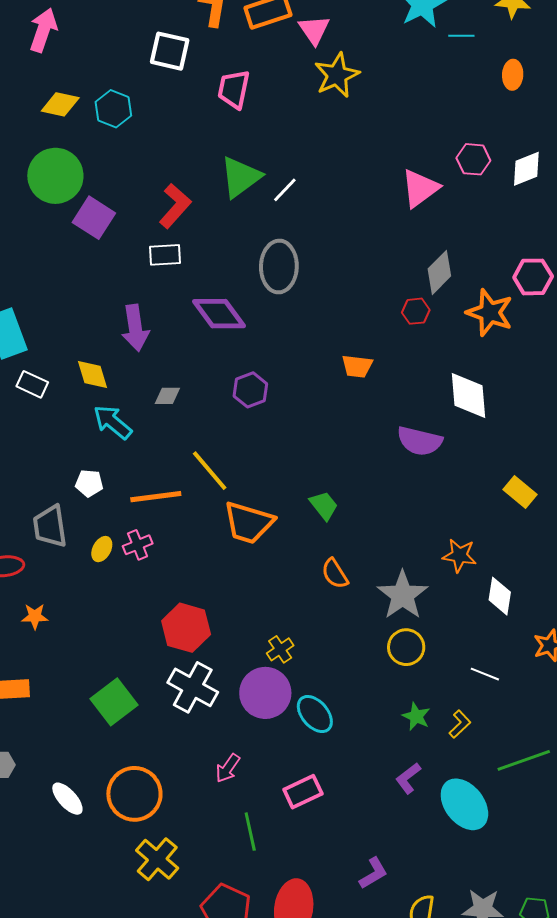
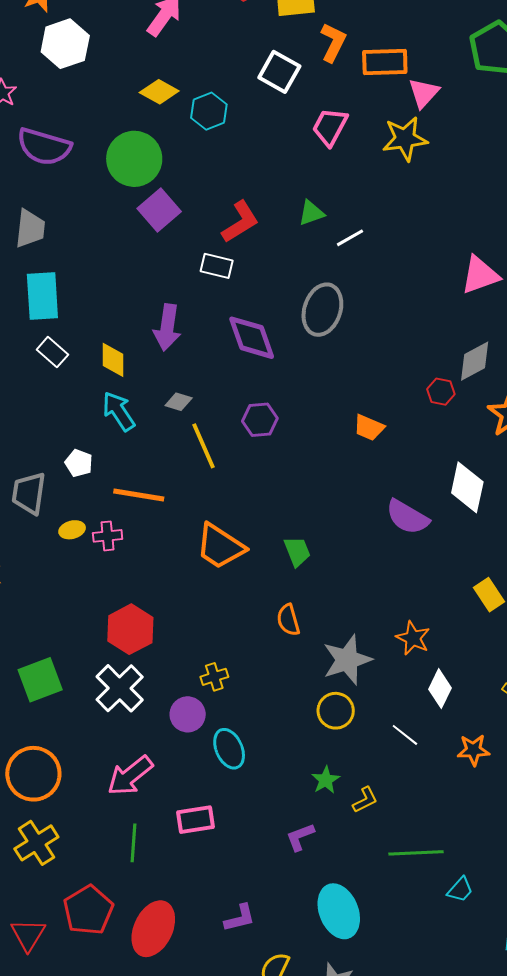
yellow star: (337, 75) -> (405, 139), moved
green triangle: (241, 177) -> (311, 213), size x0.6
yellow line: (210, 471) -> (204, 446), moved
yellow ellipse: (102, 549) -> (72, 530), turned 30
white line: (485, 674) -> (405, 735), moved
purple circle: (265, 693) -> (188, 714), size x0.7
pink arrow: (228, 768) -> (130, 776), size x1.6
cyan ellipse: (464, 804) -> (339, 911), moved

